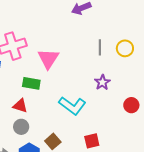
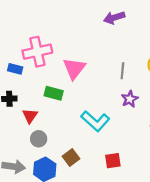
gray line: (100, 47) -> (122, 71), moved
red triangle: (20, 106) -> (30, 116), moved, turned 42

